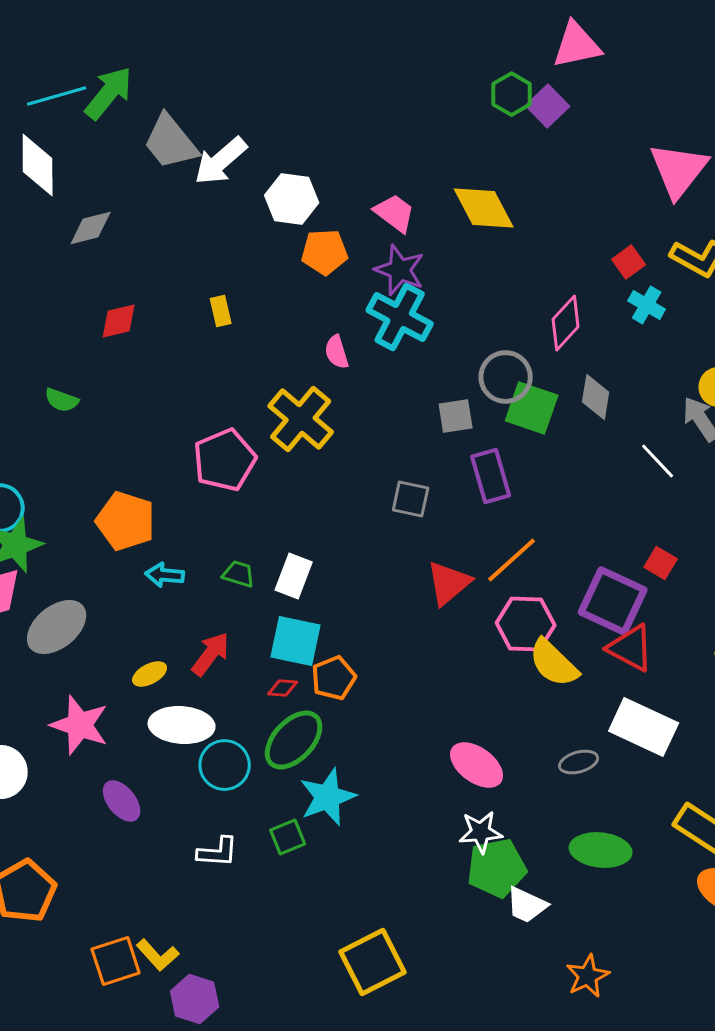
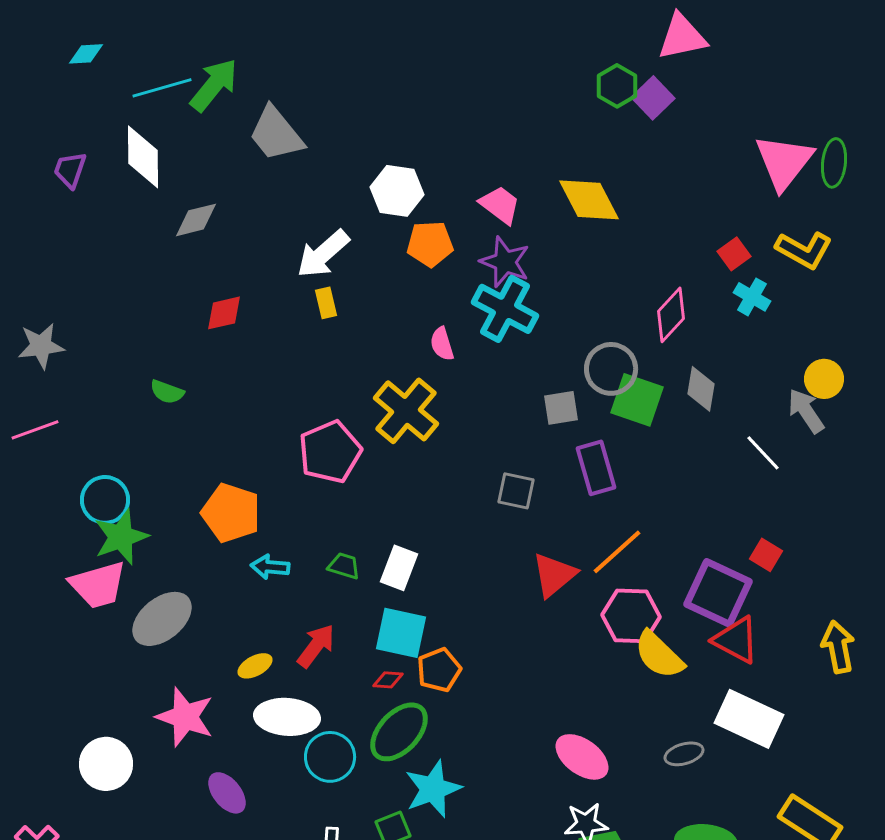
white arrow: (221, 161) -> (323, 254), moved

